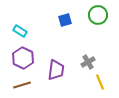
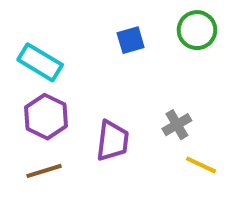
cyan rectangle: (20, 31) -> (40, 62), size x1.5
yellow line: (100, 82) -> (201, 165), turned -42

